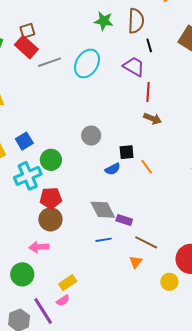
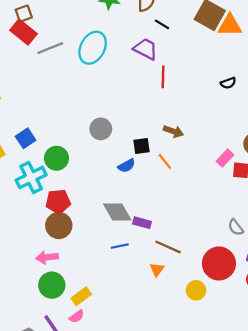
black line: (149, 45) -> (162, 24), turned -40
brown arrow: (153, 119) -> (173, 131), moved
green circle: (22, 274) -> (52, 285), moved

